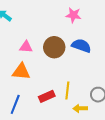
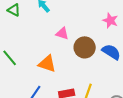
pink triangle: (26, 47) -> (62, 33), moved

